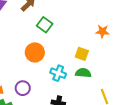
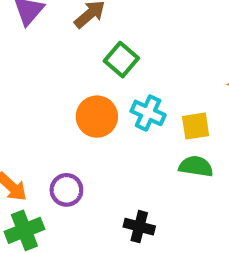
yellow square: (82, 54) -> (196, 126), turned -32
cyan cross: (58, 73) -> (148, 113), moved

